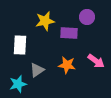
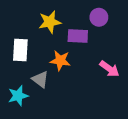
orange star: (67, 65) -> (60, 61), moved
gray triangle: (37, 70) -> (40, 79), turned -49

